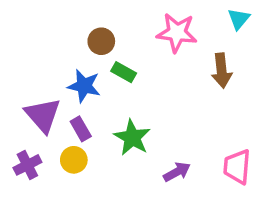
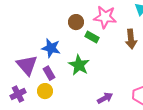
brown circle: (101, 41) -> (76, 22), moved
green rectangle: (124, 72) -> (92, 37), moved
green star: (132, 137) -> (79, 65), moved

